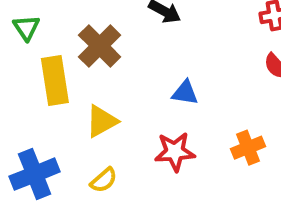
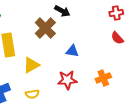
brown cross: (100, 46) -> (45, 28), moved
yellow semicircle: (104, 180) -> (32, 94), turned 32

